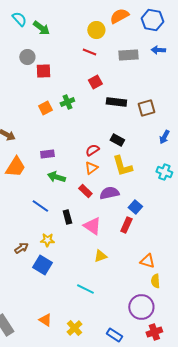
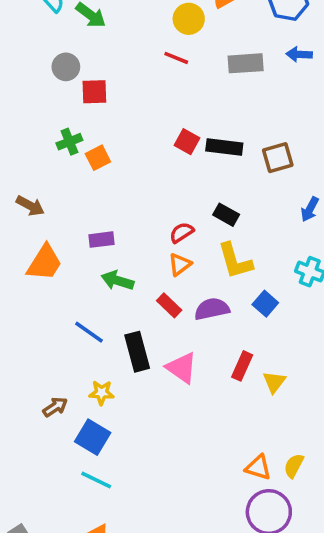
red square: (95, 82) -> (187, 142), moved, turned -32
green cross: (67, 102) -> (69, 142), moved
blue square: (135, 207) -> (265, 304), moved
black rectangle: (67, 217) -> (137, 352), size x1.5
yellow triangle: (100, 256) -> (274, 382), moved, turned -32
orange triangle: (147, 261) -> (258, 467), moved
yellow semicircle: (155, 281) -> (294, 466), turned 32
cyan line: (85, 289) -> (96, 480), moved

